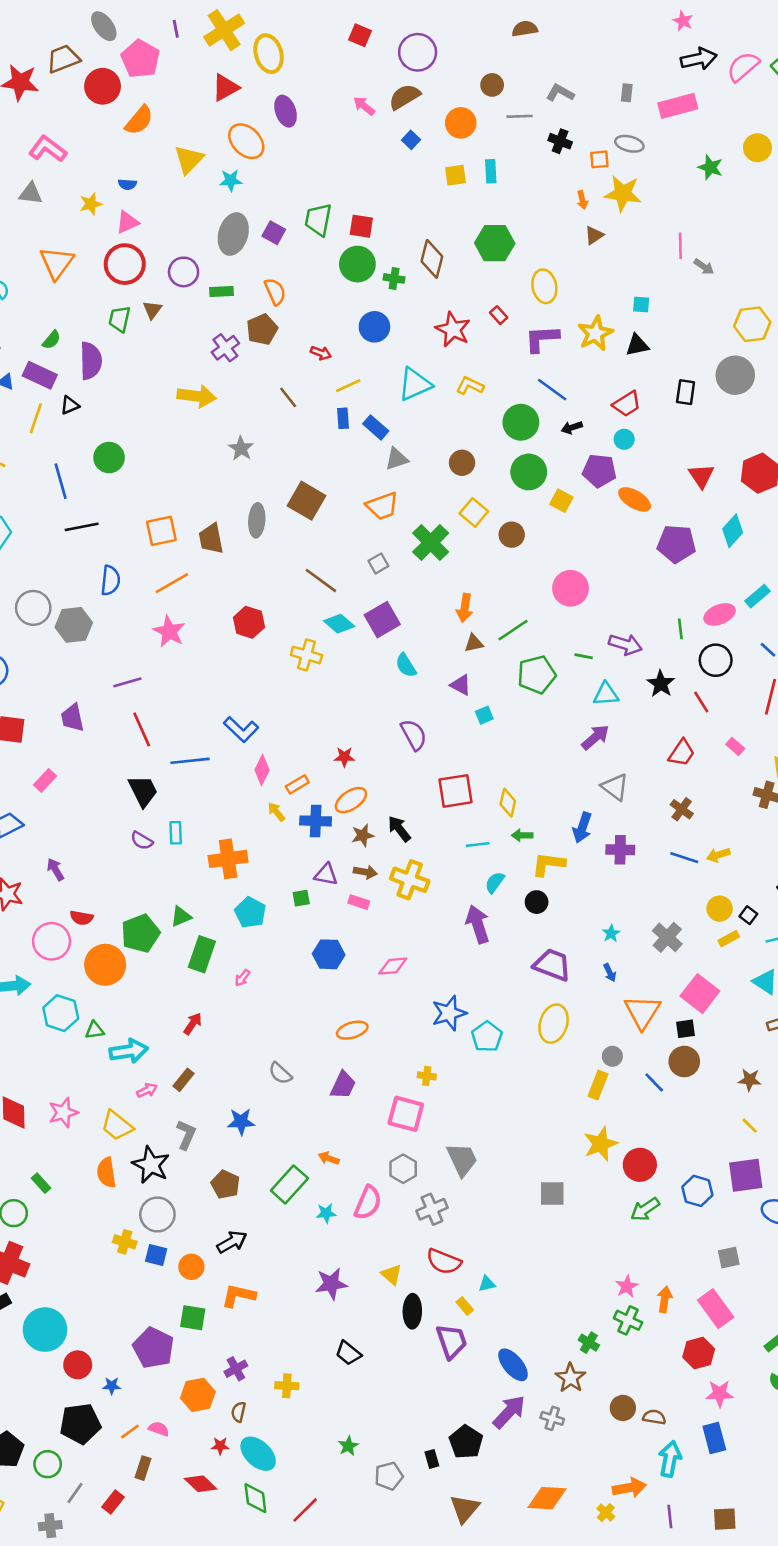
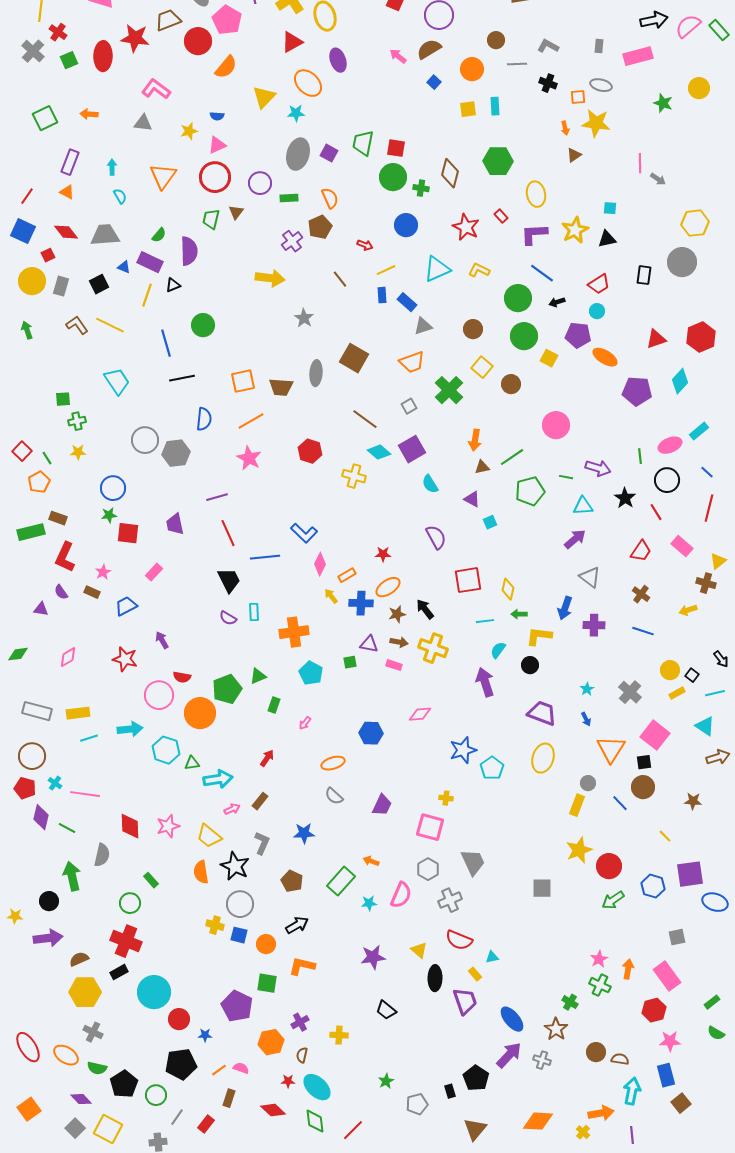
red triangle: (701, 476) -> (656, 339), turned 45
brown trapezoid: (211, 539) -> (281, 387), turned -75
pink rectangle: (735, 746) -> (682, 546), size x1.5
yellow arrow: (718, 855) -> (688, 610), moved
green rectangle: (202, 954) -> (274, 705), size x0.6
blue hexagon: (329, 954) -> (371, 733), moved
orange ellipse: (352, 1030) -> (333, 763), moved
yellow line: (750, 1126) -> (665, 836), moved
brown square: (725, 1519) -> (681, 1103), moved, turned -36

